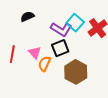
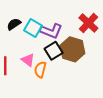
cyan square: (75, 23) -> (33, 28), moved
brown hexagon: (76, 72) -> (72, 49), moved

